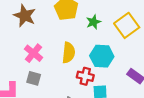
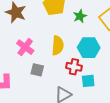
gray square: (34, 78) -> (37, 70), moved

